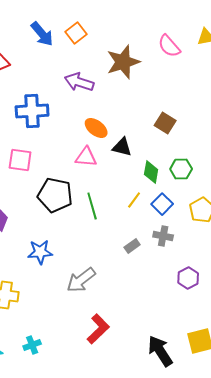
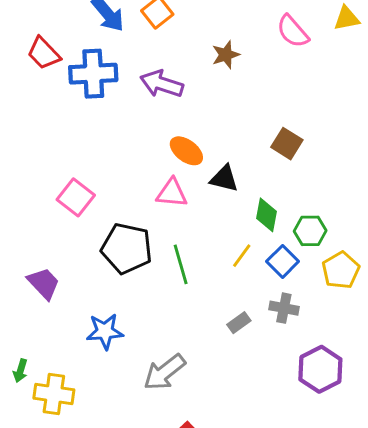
brown star: (123, 62) -> (226, 55), size x0.6
blue cross: (32, 111) -> (93, 74), moved
pink square: (20, 160) -> (76, 197), turned 30
green hexagon: (181, 169) -> (310, 231), moved
purple hexagon: (188, 278) -> (320, 369), size x1.4

